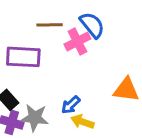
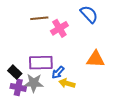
blue semicircle: (92, 25) -> (89, 14), moved
purple rectangle: (23, 57) -> (41, 63), moved

